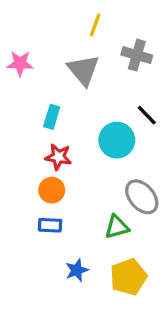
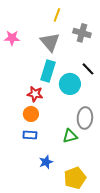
cyan rectangle: (52, 117) -> (48, 71), moved, size x1.5
gray ellipse: (142, 197) -> (85, 118), turned 45
yellow pentagon: (128, 277) -> (75, 178), moved

